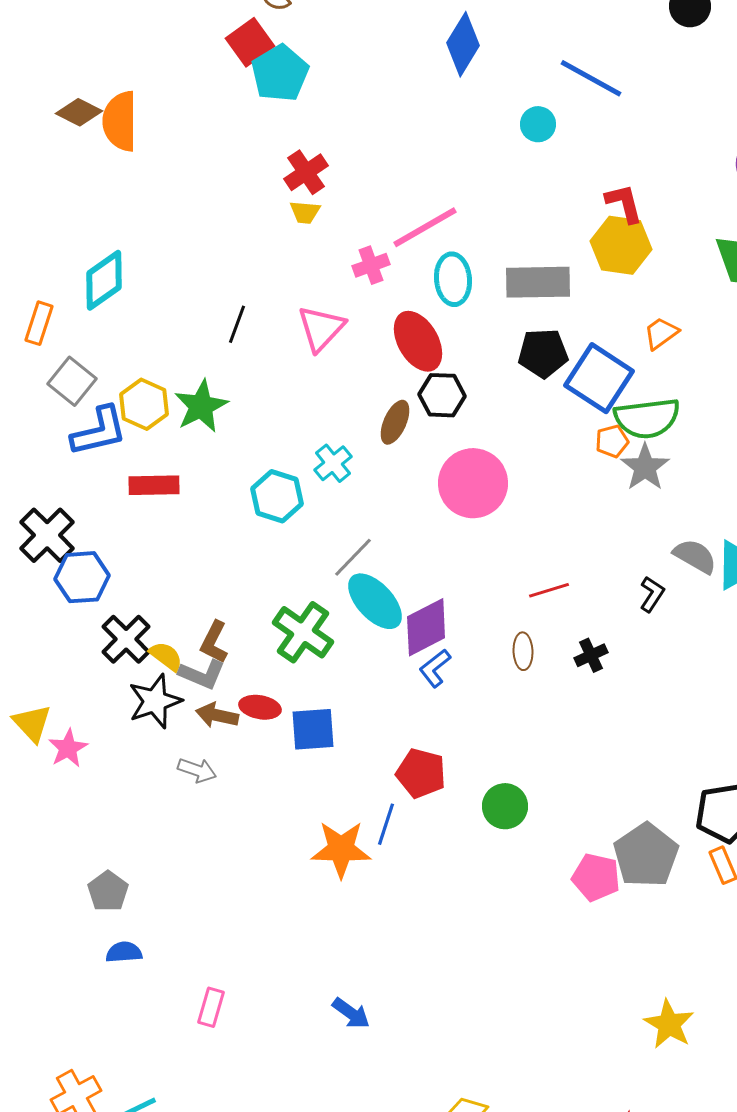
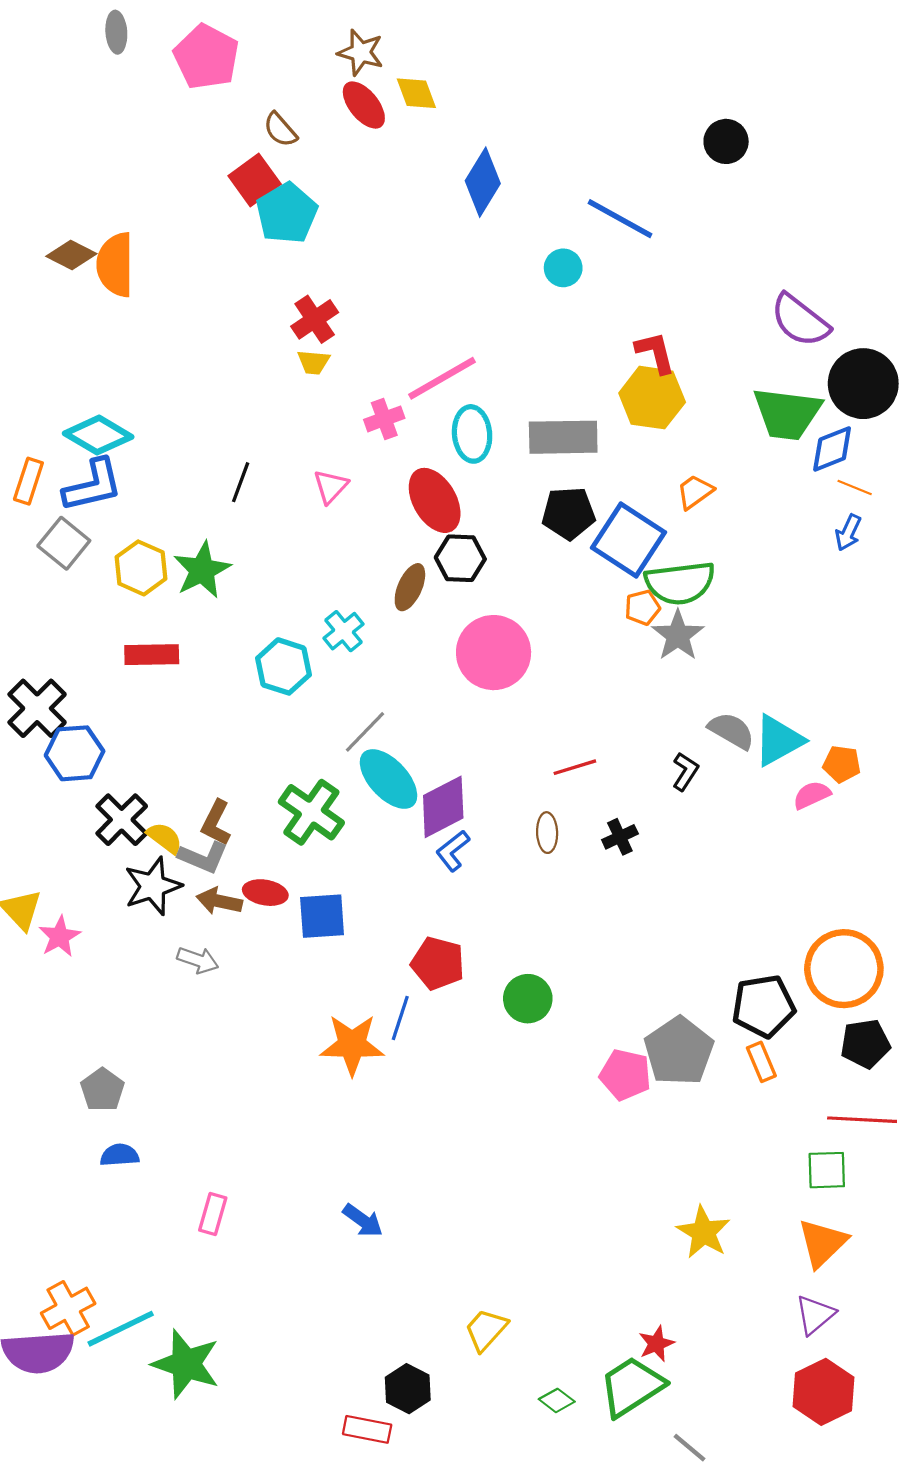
cyan diamond: (104, 280) -> (98, 435), turned 66
pink triangle: (321, 328) -> (331, 486), size x0.7
blue L-shape: (99, 431) -> (93, 485), moved

